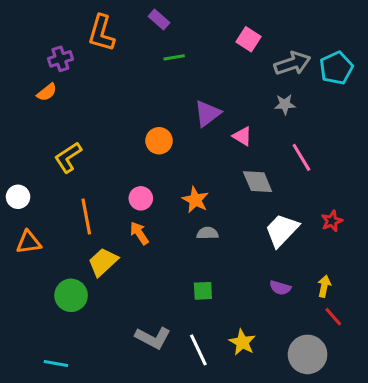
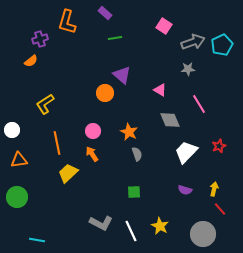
purple triangle: (207, 113) -> (122, 75), moved, turned -42
gray semicircle: (207, 233) -> (137, 154), turned 72
green circle: (71, 295) -> (17, 197), moved

